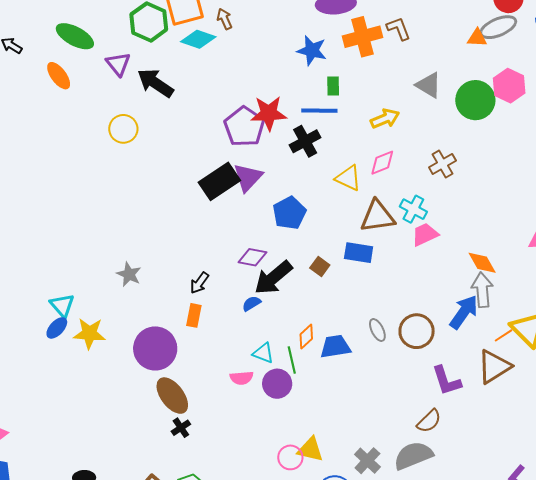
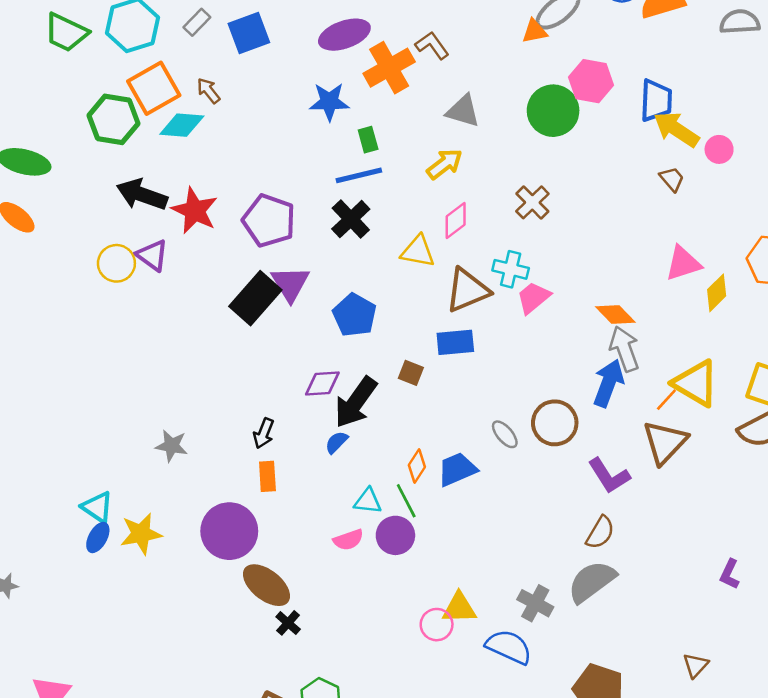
purple triangle: (118, 64) -> (152, 255), moved
gray triangle: (429, 85) -> (463, 111), moved
red star: (269, 113) -> (195, 211), moved, turned -30

